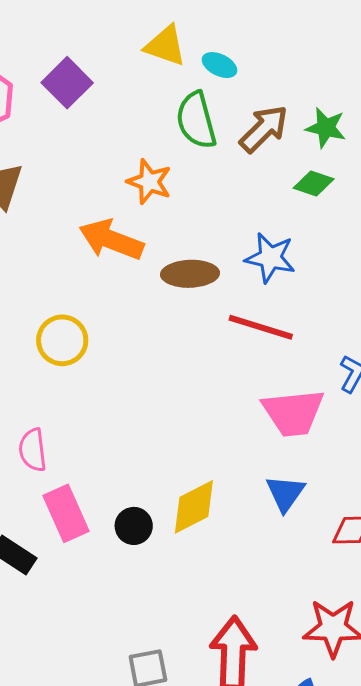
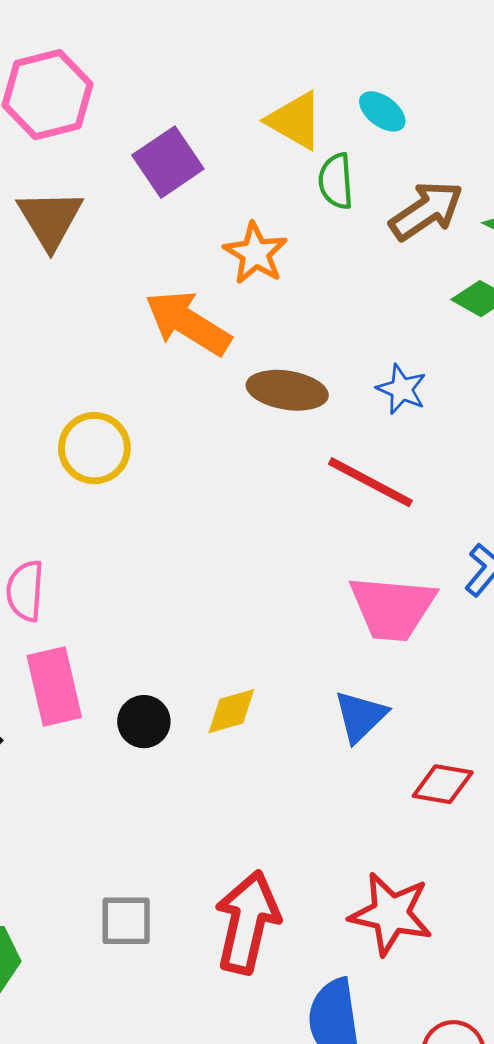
yellow triangle: (165, 46) -> (295, 120), moved
purple square: (67, 83) -> (168, 162), moved
green semicircle: (196, 120) -> (336, 181), size x0.7
blue star: (270, 258) -> (402, 389), size x0.7
yellow diamond: (194, 507) -> (231, 711), size x0.7

